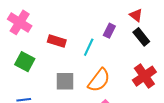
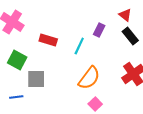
gray square: (65, 81) -> (36, 79), moved

